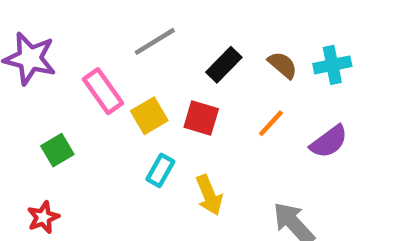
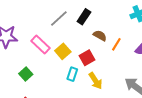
black rectangle: (224, 65) -> (84, 17), moved
brown semicircle: (283, 65) -> (100, 36), moved
red square: (201, 118) -> (87, 58), moved, turned -35

